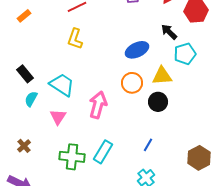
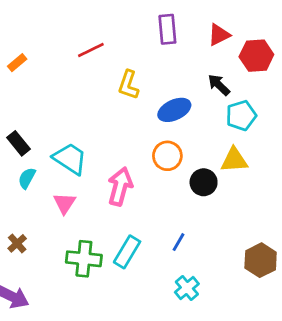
yellow L-shape: (75, 39) -> (128, 85), moved
yellow triangle: (162, 76) -> (234, 160), moved
blue line: (148, 145) -> (179, 242), moved

